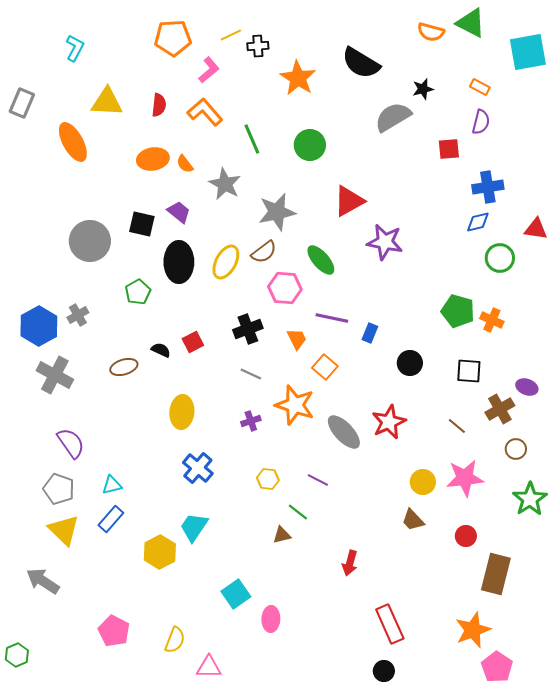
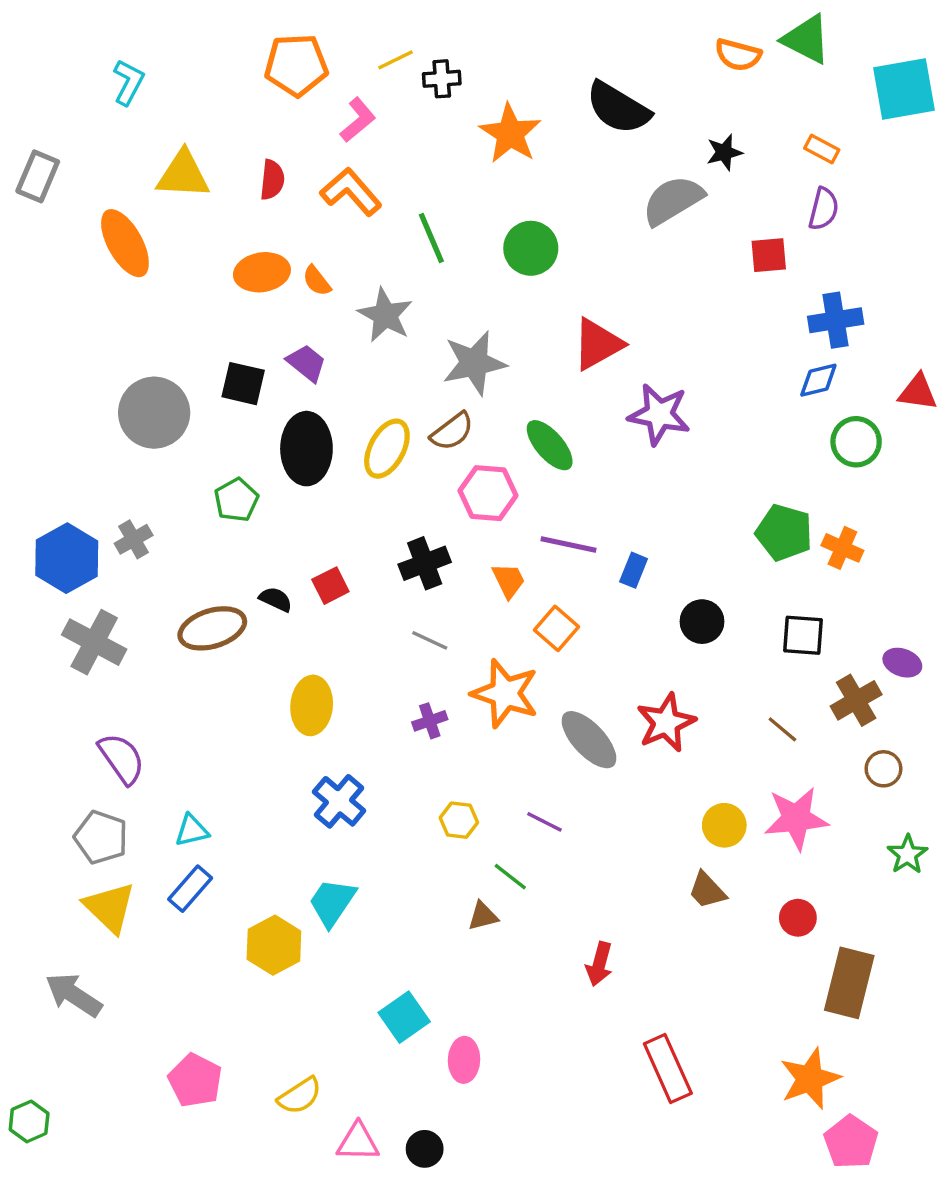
brown ellipse: (124, 367) -> (212, 628), size x1.4
green star: (530, 499) -> (907, 854), size x0.7
yellow semicircle: (175, 640) -> (300, 1096), turned 36
black circle: (384, 671) -> (425, 1149), moved

